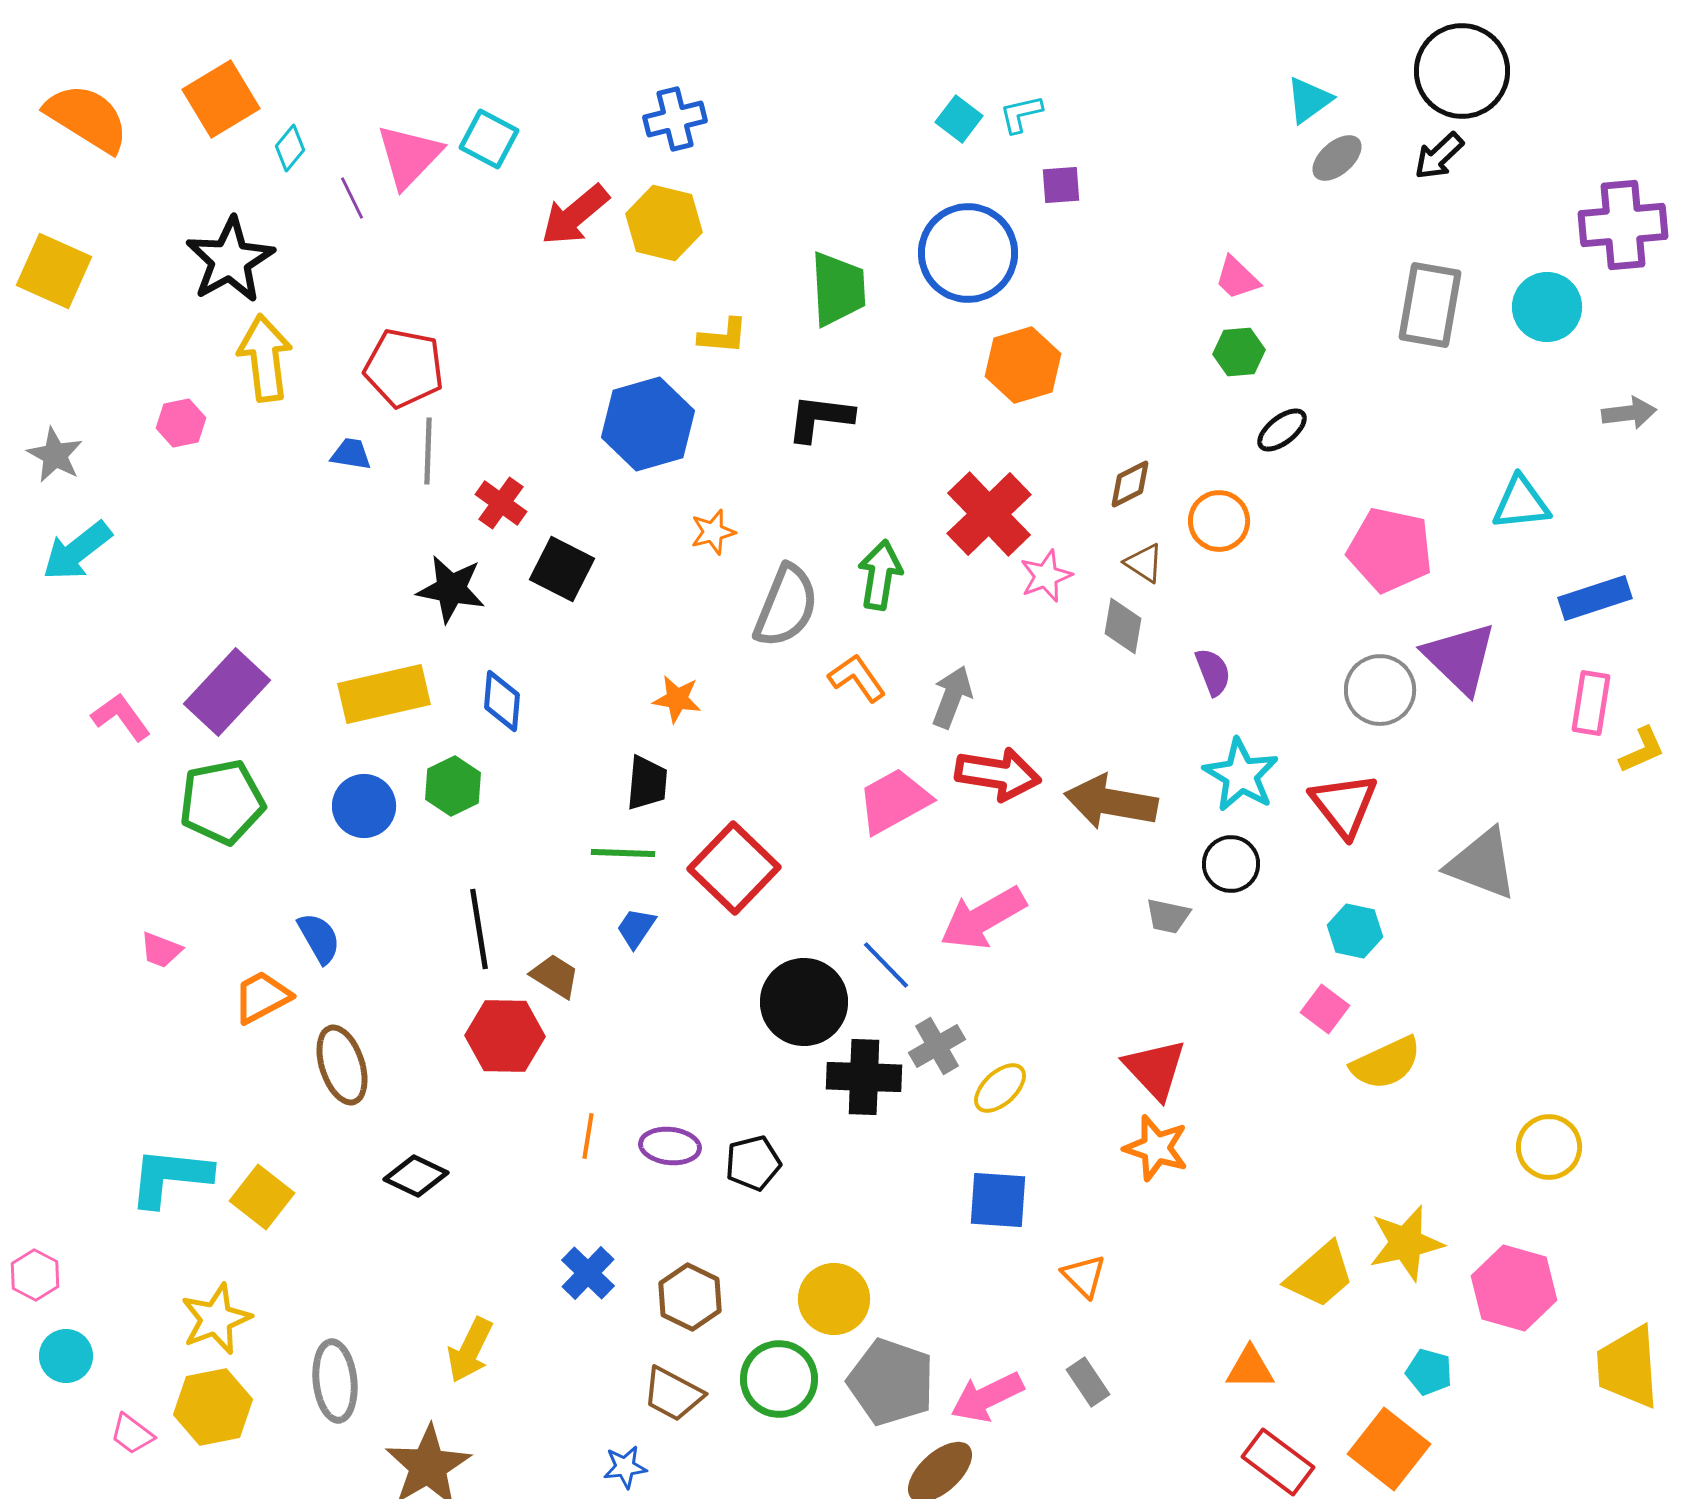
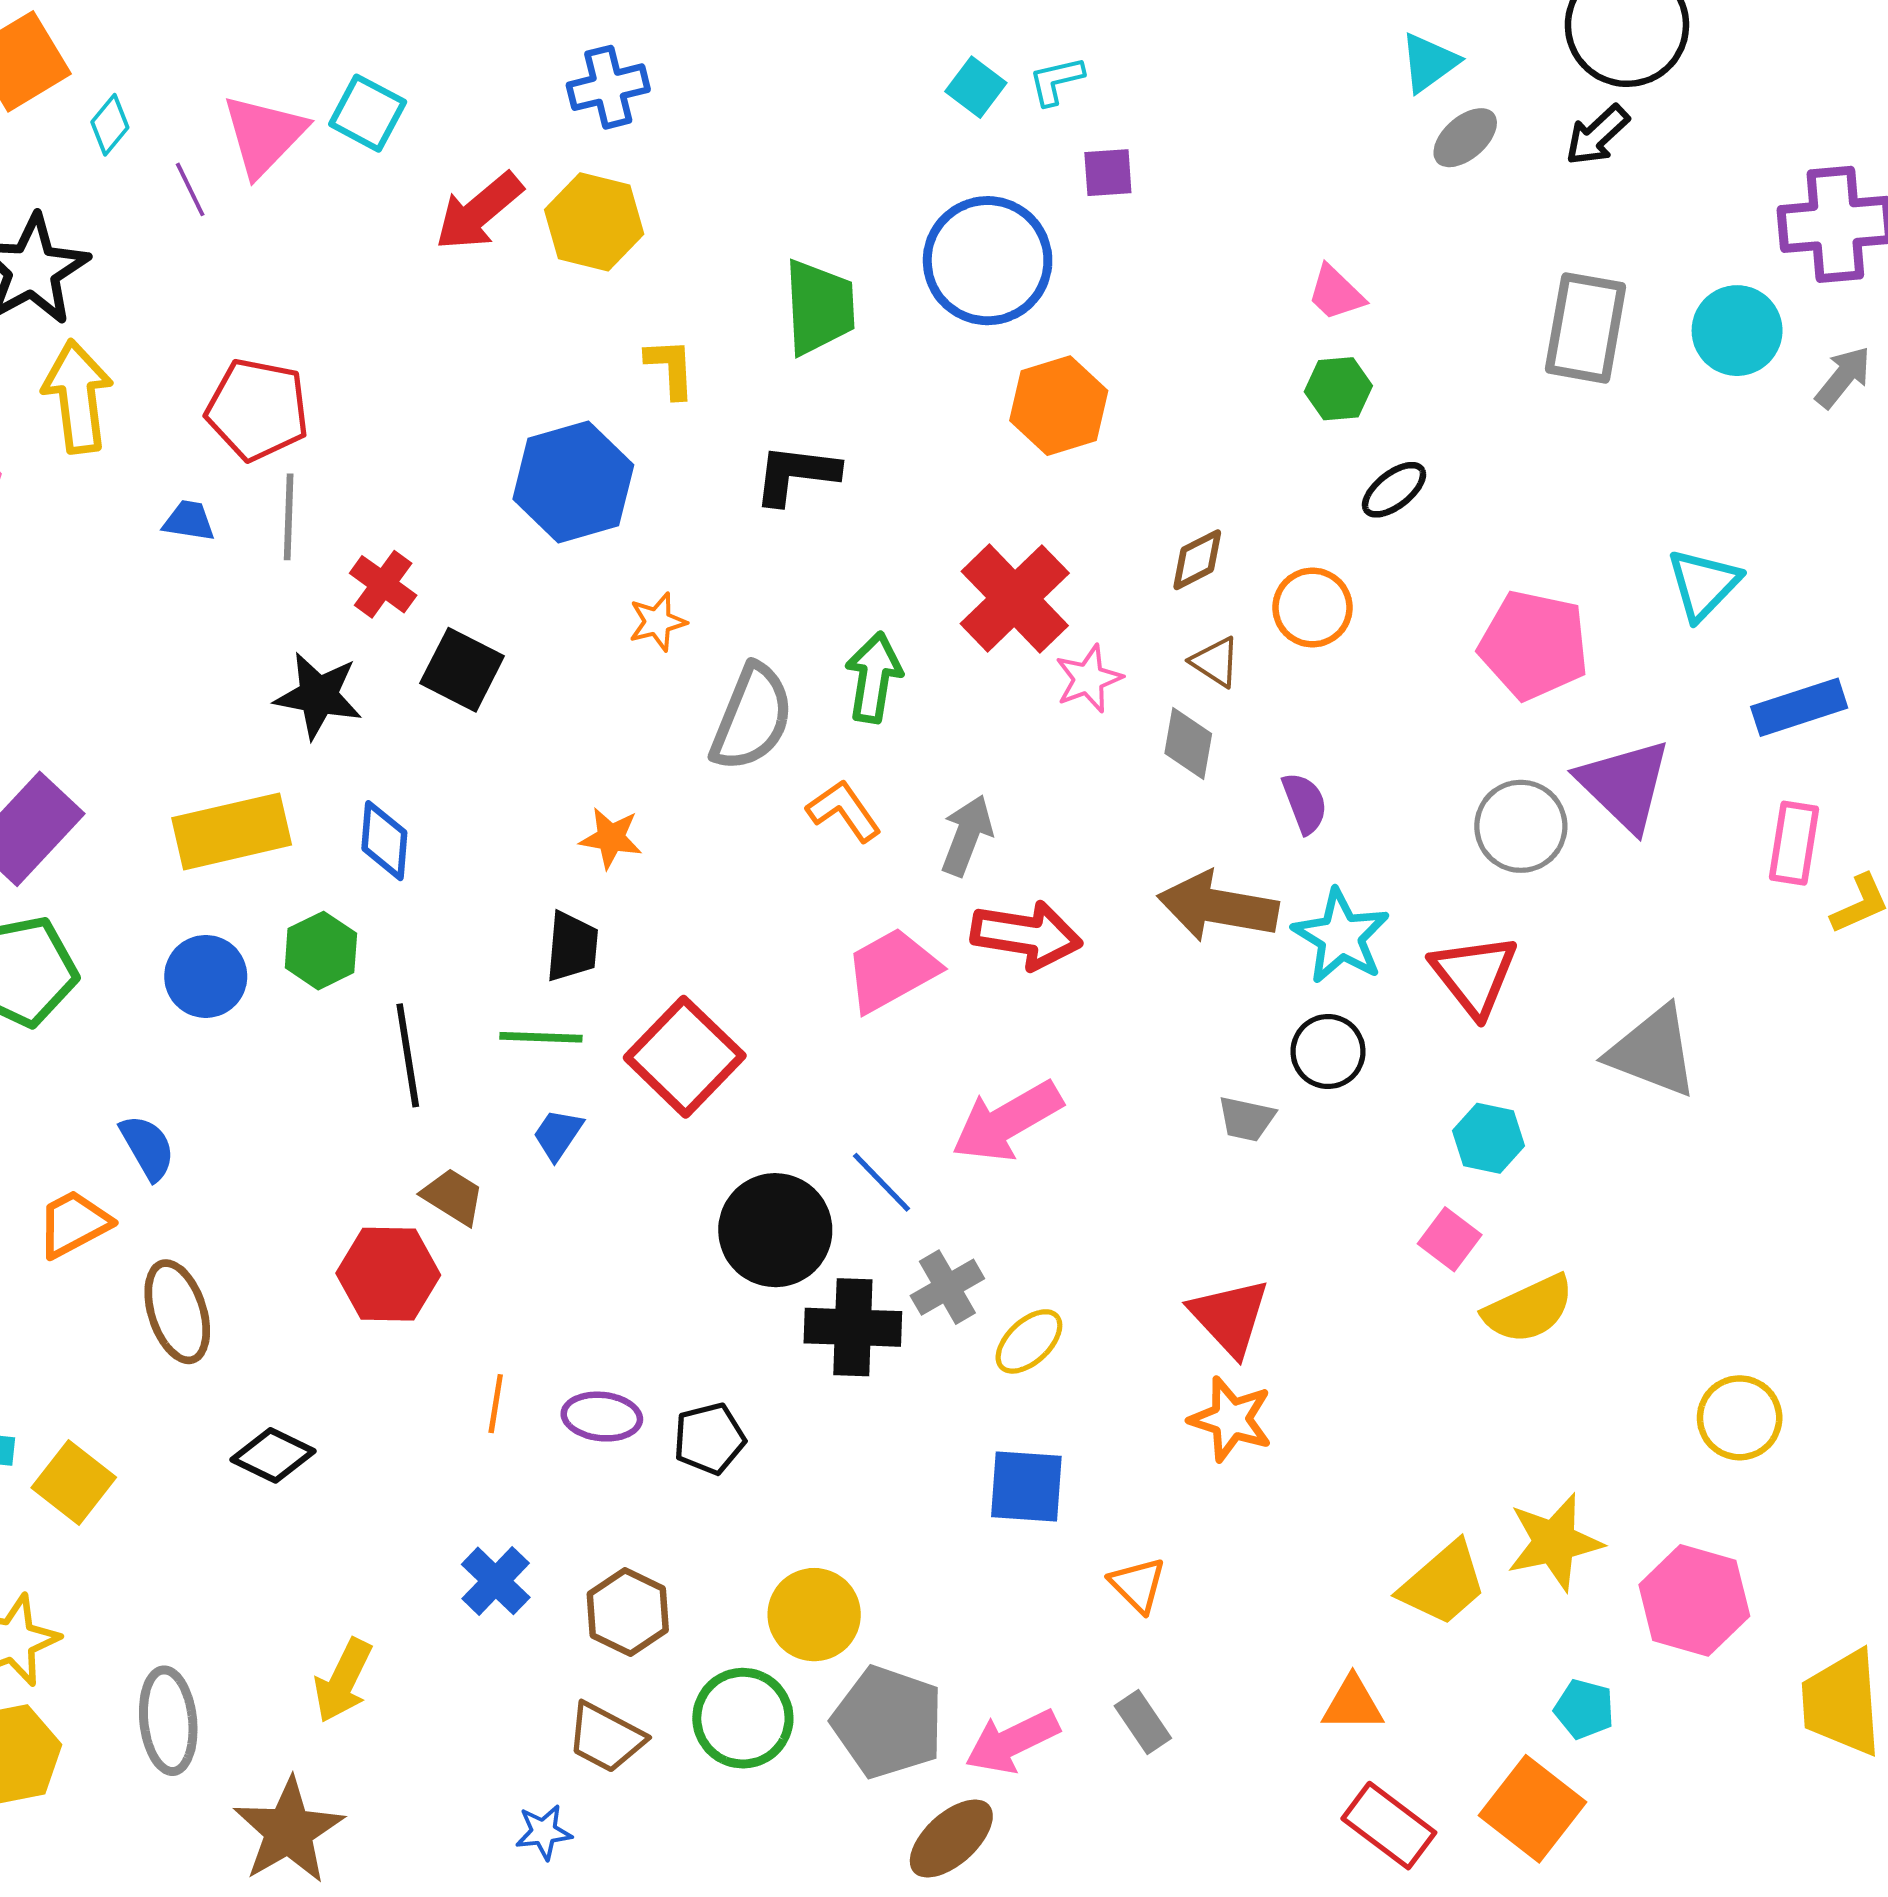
yellow L-shape: (723, 336) -> (670, 368), turned -98
gray arrow: (1629, 413) -> (1843, 377), moved, turned -44
cyan triangle: (1521, 503) -> (1703, 584), turned -40
brown arrow: (1111, 802) -> (1218, 907), moved
black line: (479, 929) -> (408, 1055), moved

